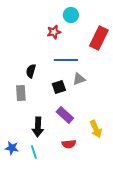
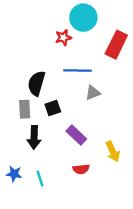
cyan circle: (71, 15) -> (83, 18), size x1.5
black semicircle: (31, 71) -> (36, 83), size x1.5
black square: (59, 87) -> (53, 108), moved
black arrow: (38, 127) -> (34, 137), moved

